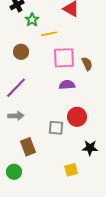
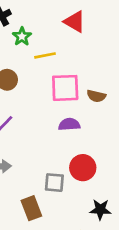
brown semicircle: (87, 64) -> (96, 96), turned 128
brown rectangle: (28, 147) -> (31, 208), moved

